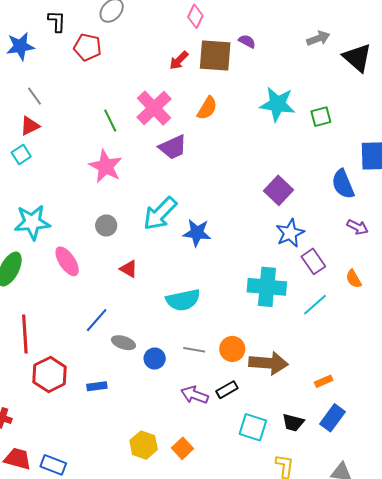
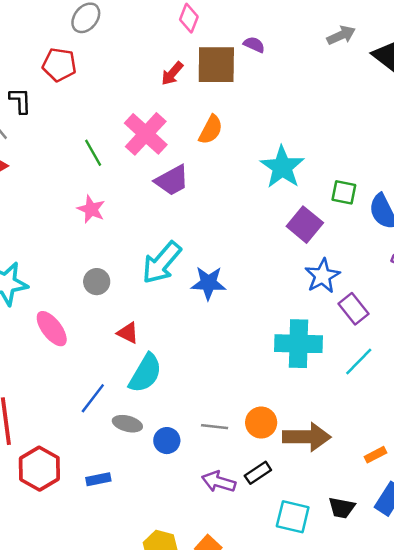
black L-shape: (57, 21) -> (20, 101), moved
cyan star: (277, 104) -> (282, 167), moved, turned 30
green square: (321, 117) -> (344, 192), moved, turned 30
pink star: (106, 166) -> (91, 209), size x0.7
cyan semicircle: (183, 300) -> (145, 373), moved, turned -44

